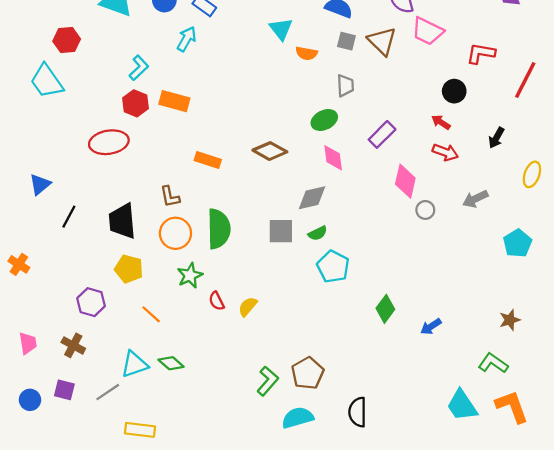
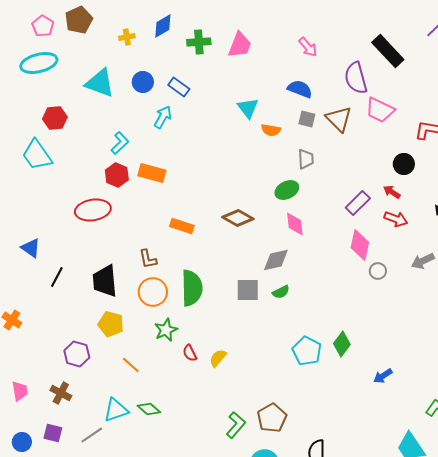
purple rectangle: (382, 134) -> (358, 203), moved
blue triangle: (40, 184) -> (31, 248), turned -45
cyan pentagon: (333, 267) -> (307, 351), moved
green diamond: (385, 309) -> (342, 344), moved

